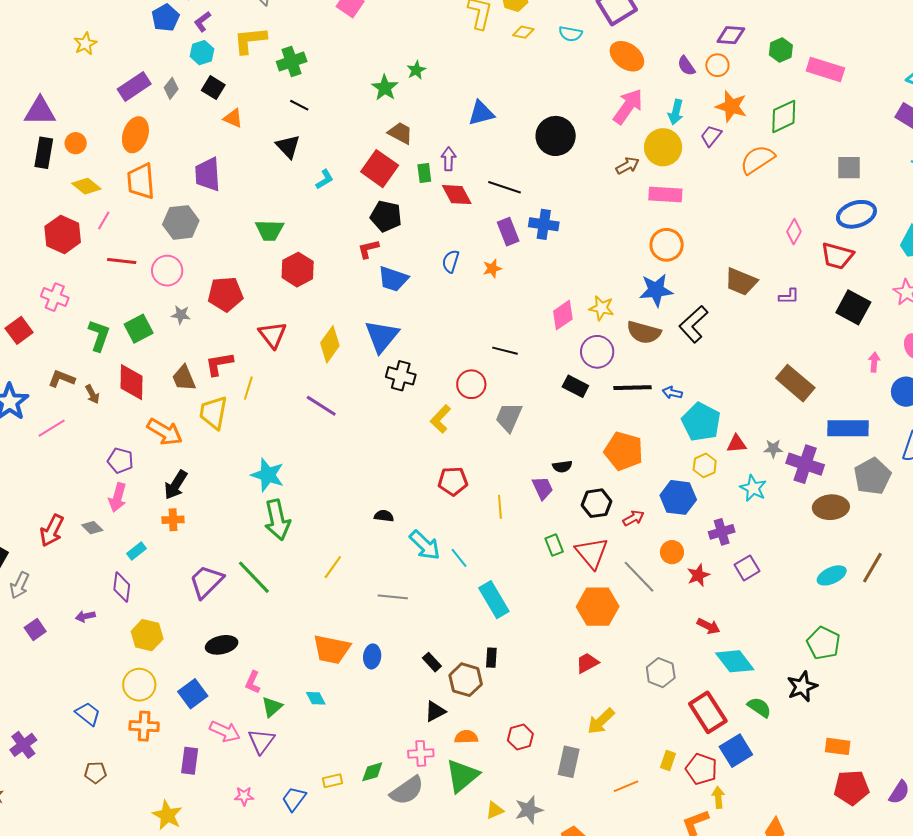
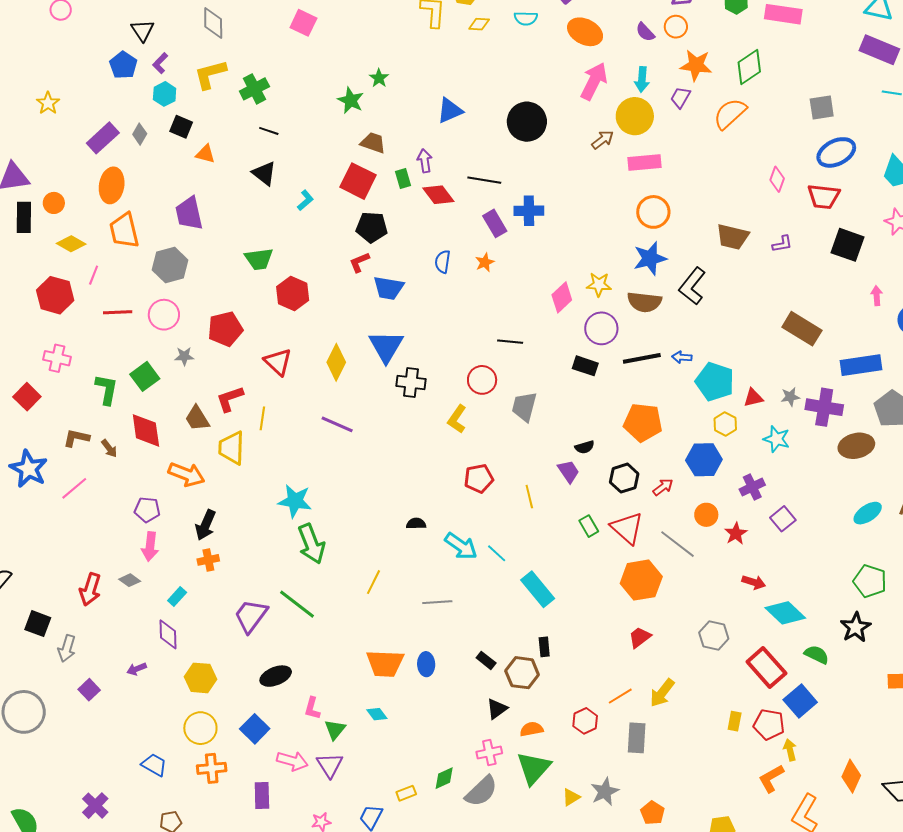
orange line: (626, 786) -> (620, 696), moved

